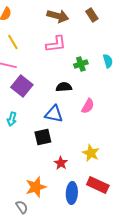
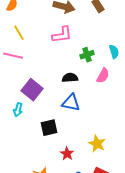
purple square: (22, 86) -> (32, 90), moved
pink semicircle: (88, 106) -> (103, 76), moved
blue triangle: (54, 114) -> (71, 103), moved

